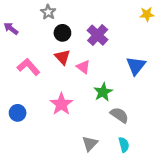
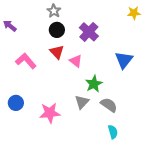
gray star: (48, 12) -> (54, 11), moved
pink star: (61, 104) -> (50, 113), moved, turned 30
gray triangle: (90, 144) -> (82, 102), moved

